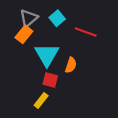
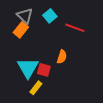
gray triangle: (29, 18) -> (25, 16), turned -36
cyan triangle: (47, 55) -> (28, 68), moved

